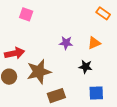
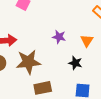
orange triangle: (94, 43) -> (87, 41), turned -40

